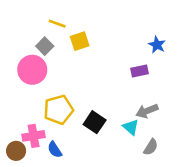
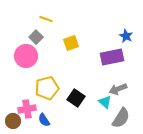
yellow square: (80, 41) -> (71, 43), moved
purple rectangle: (140, 71) -> (112, 57), size x1.6
gray semicircle: (151, 147) -> (121, 118), size x1.5

